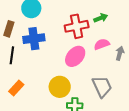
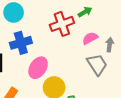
pink ellipse: (75, 56) -> (38, 68), moved
gray trapezoid: (102, 87) -> (97, 64), moved

